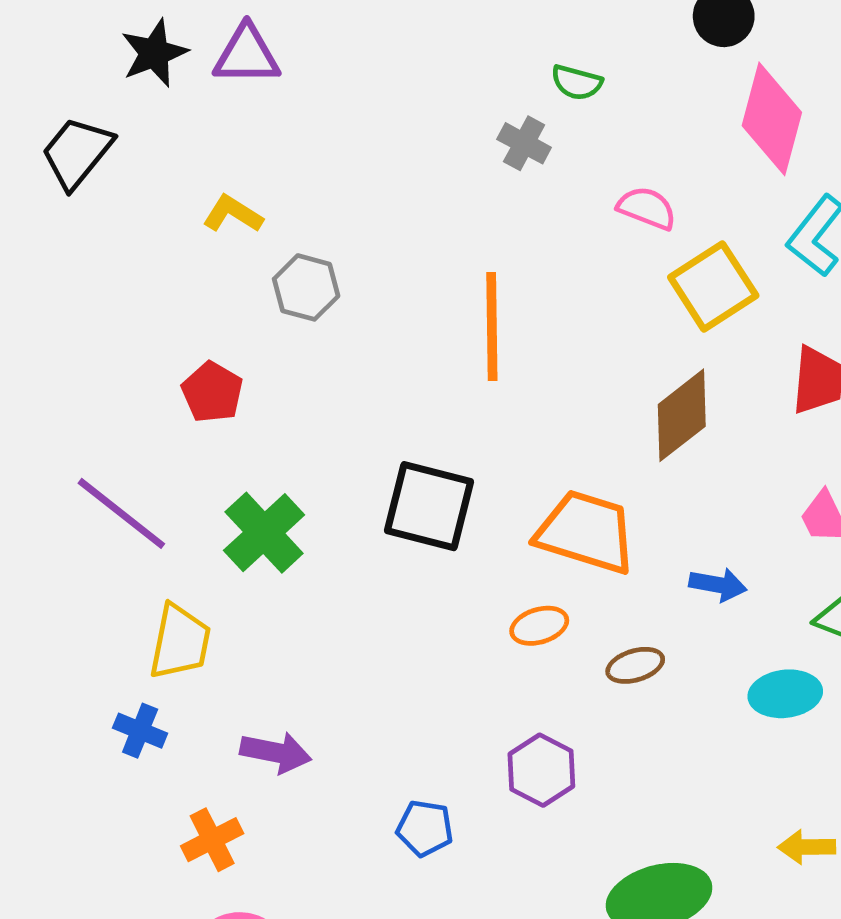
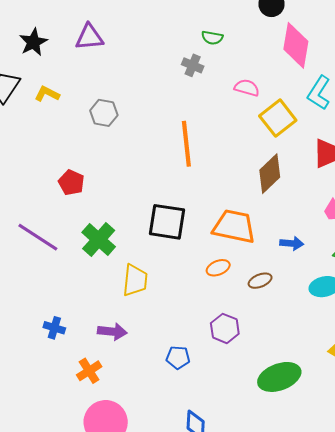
purple triangle: (247, 55) -> (89, 37), moved
yellow L-shape: (233, 214) -> (47, 94), moved
gray hexagon: (306, 287) -> (104, 113), moved
yellow trapezoid: (180, 642) -> (135, 280), moved

